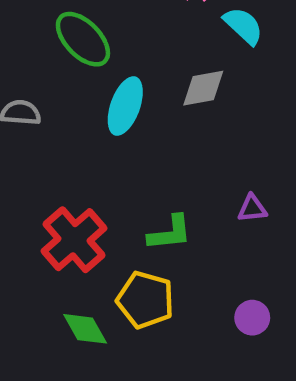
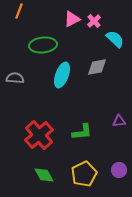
green ellipse: (83, 39) -> (43, 45), turned -52
yellow pentagon: (145, 300) -> (84, 174), moved, turned 30

